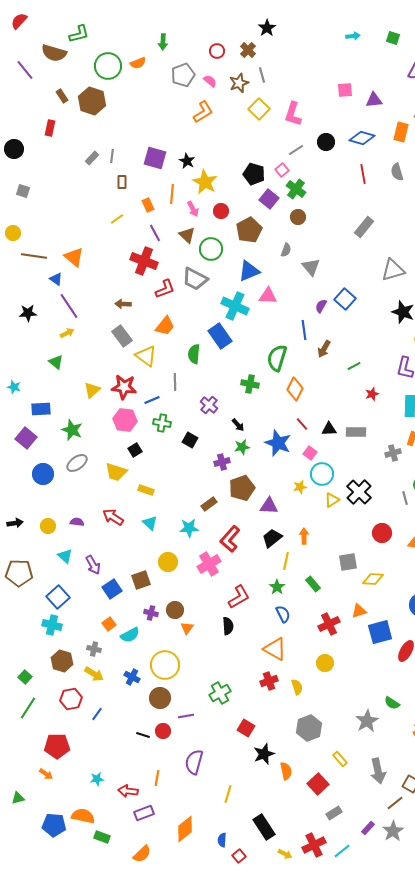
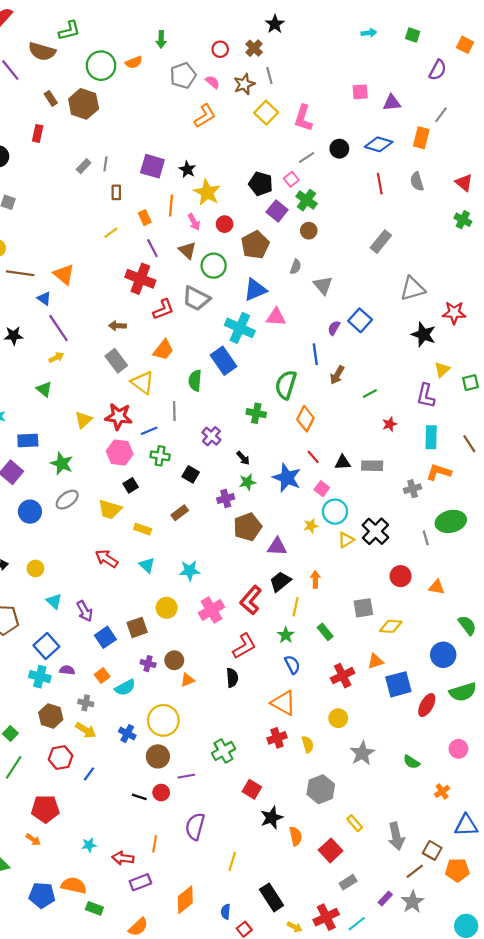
brown rectangle: (209, 504) -> (180, 513), moved
purple semicircle: (77, 522) -> (67, 670), moved
red L-shape: (230, 539) -> (251, 600), moved
orange triangle: (187, 628) -> (187, 680), turned 32
gray star: (367, 721) -> (362, 753), moved

